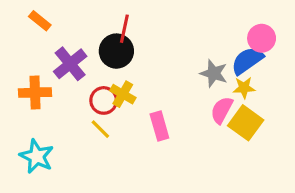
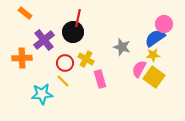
gray star: (214, 73) -> (122, 47), moved
yellow cross: (123, 94) -> (86, 59), moved
cyan star: (37, 156) -> (42, 94), moved, turned -30

